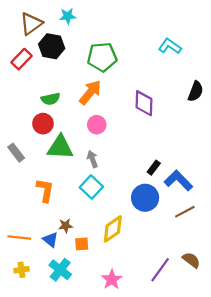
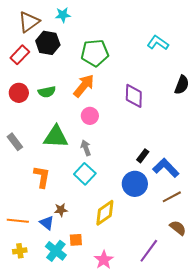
red circle: (43, 124) -> (19, 93), moved
orange square: (82, 244) -> (76, 240), moved
brown semicircle: (191, 260) -> (178, 228), moved

